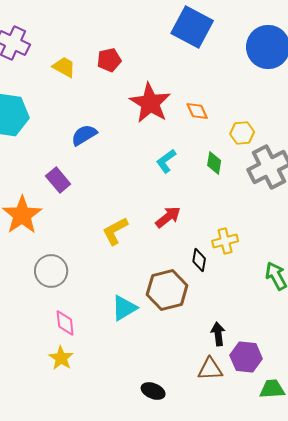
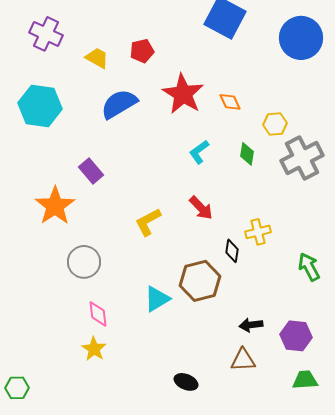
blue semicircle: (84, 135) -> (119, 104), moved, size x1.4
red arrow: (168, 217) -> (201, 208), turned 84
black arrow: (218, 334) -> (251, 325), turned -90
purple hexagon: (246, 357) -> (296, 336), moved

